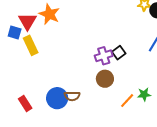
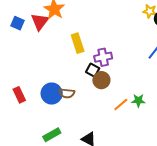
red triangle: (27, 21) -> (40, 22), moved
yellow rectangle: (31, 45) -> (78, 43), moved
black square: (119, 53) -> (93, 70), moved, turned -32

